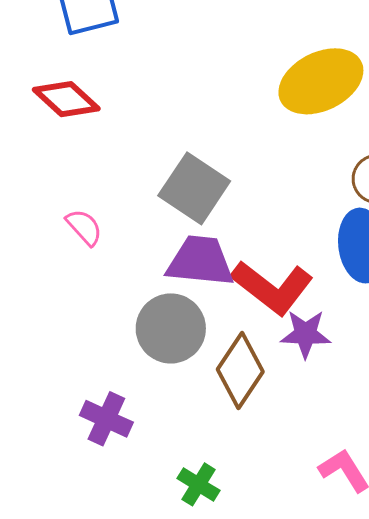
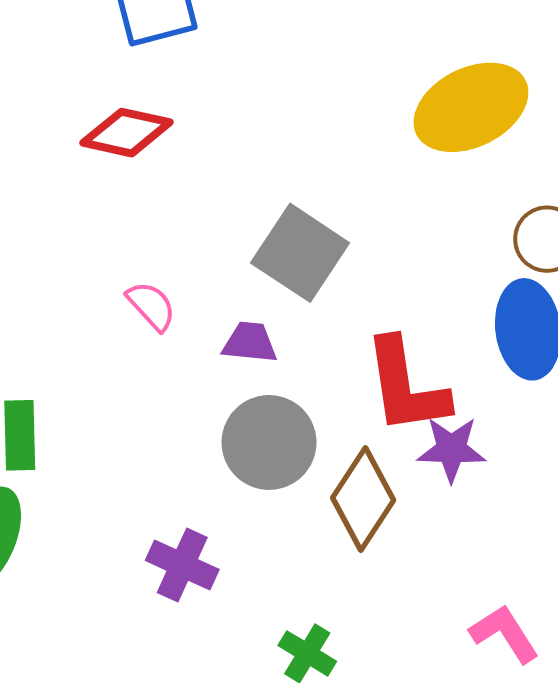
red diamond: (66, 99) -> (127, 133), turned -30
purple trapezoid: (200, 261) -> (250, 342), moved, size x0.6
red L-shape: (272, 287) -> (406, 386), turned 44

